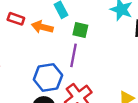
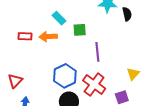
purple line: (74, 55) -> (97, 52), moved

